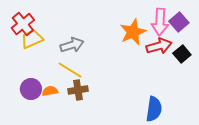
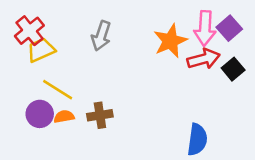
gray arrow: (72, 45) -> (101, 36), moved, turned 125
yellow line: (70, 70) -> (58, 90), moved

